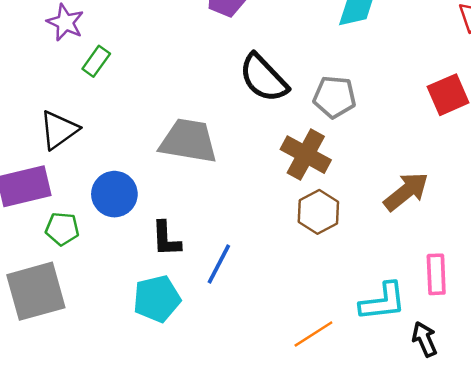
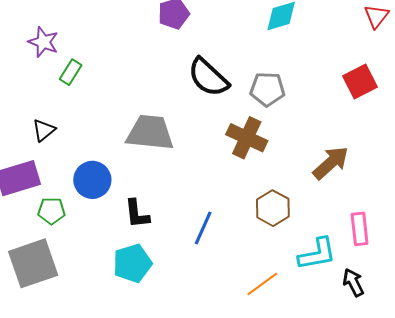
black triangle: (59, 130) -> (44, 130), size x0.7
brown hexagon: (318, 212) -> (273, 208), moved
blue line: (219, 264) -> (203, 228), moved

